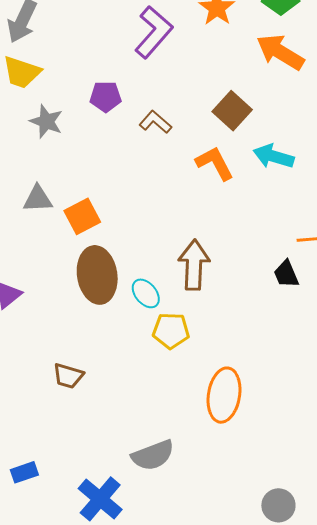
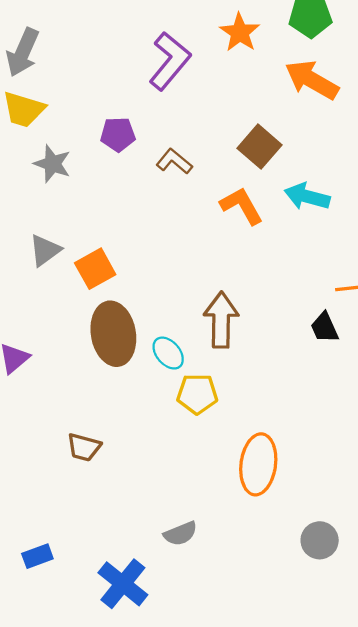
gray triangle: (38, 199) -> (45, 250), turned -32
gray semicircle: (153, 455) -> (180, 534), size x0.7
gray circle: (278, 505) -> (320, 540), moved

